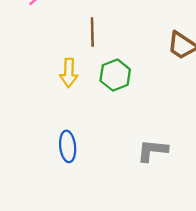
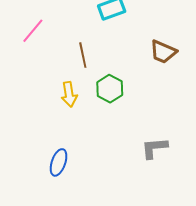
blue ellipse: (68, 146) -> (59, 162), moved, turned 36

